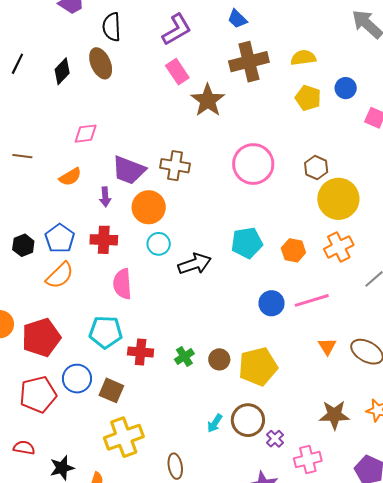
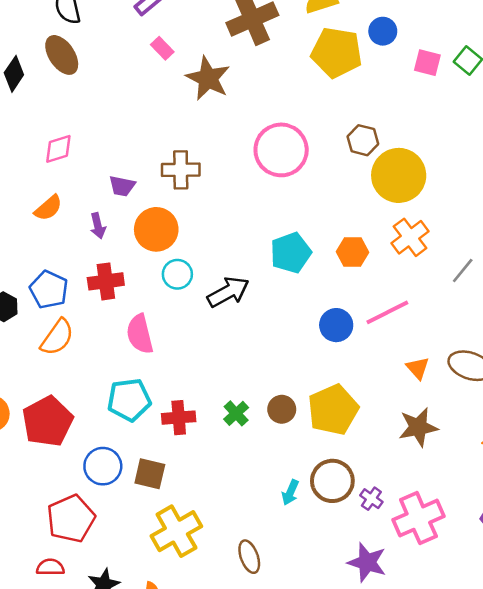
pink rectangle: (177, 72) -> (162, 48), size x0.7
yellow pentagon: (308, 98) -> (337, 52), size x1.5
purple trapezoid: (129, 170) -> (122, 186), size x0.6
red pentagon: (38, 394) -> (71, 519), moved
brown star: (334, 415) -> (418, 427), moved
pink cross: (308, 460) -> (418, 518), size x1.4

